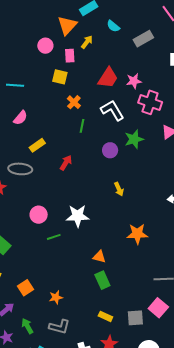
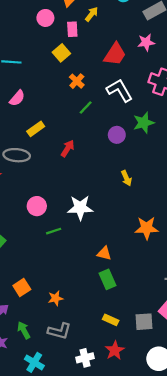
yellow square: (60, 77) -> (61, 53), turned 35
pink star: (134, 81) -> (146, 42), moved
green line: (82, 126) -> (86, 108), turned 32

